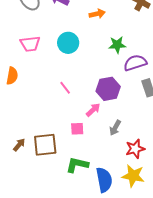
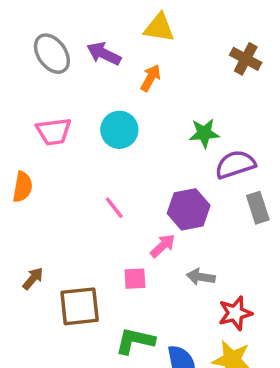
orange arrow: (97, 14) -> (151, 78), moved, turned -49
gray arrow: (115, 128) -> (201, 277), turned 70
brown arrow: (19, 145) -> (33, 279), moved

